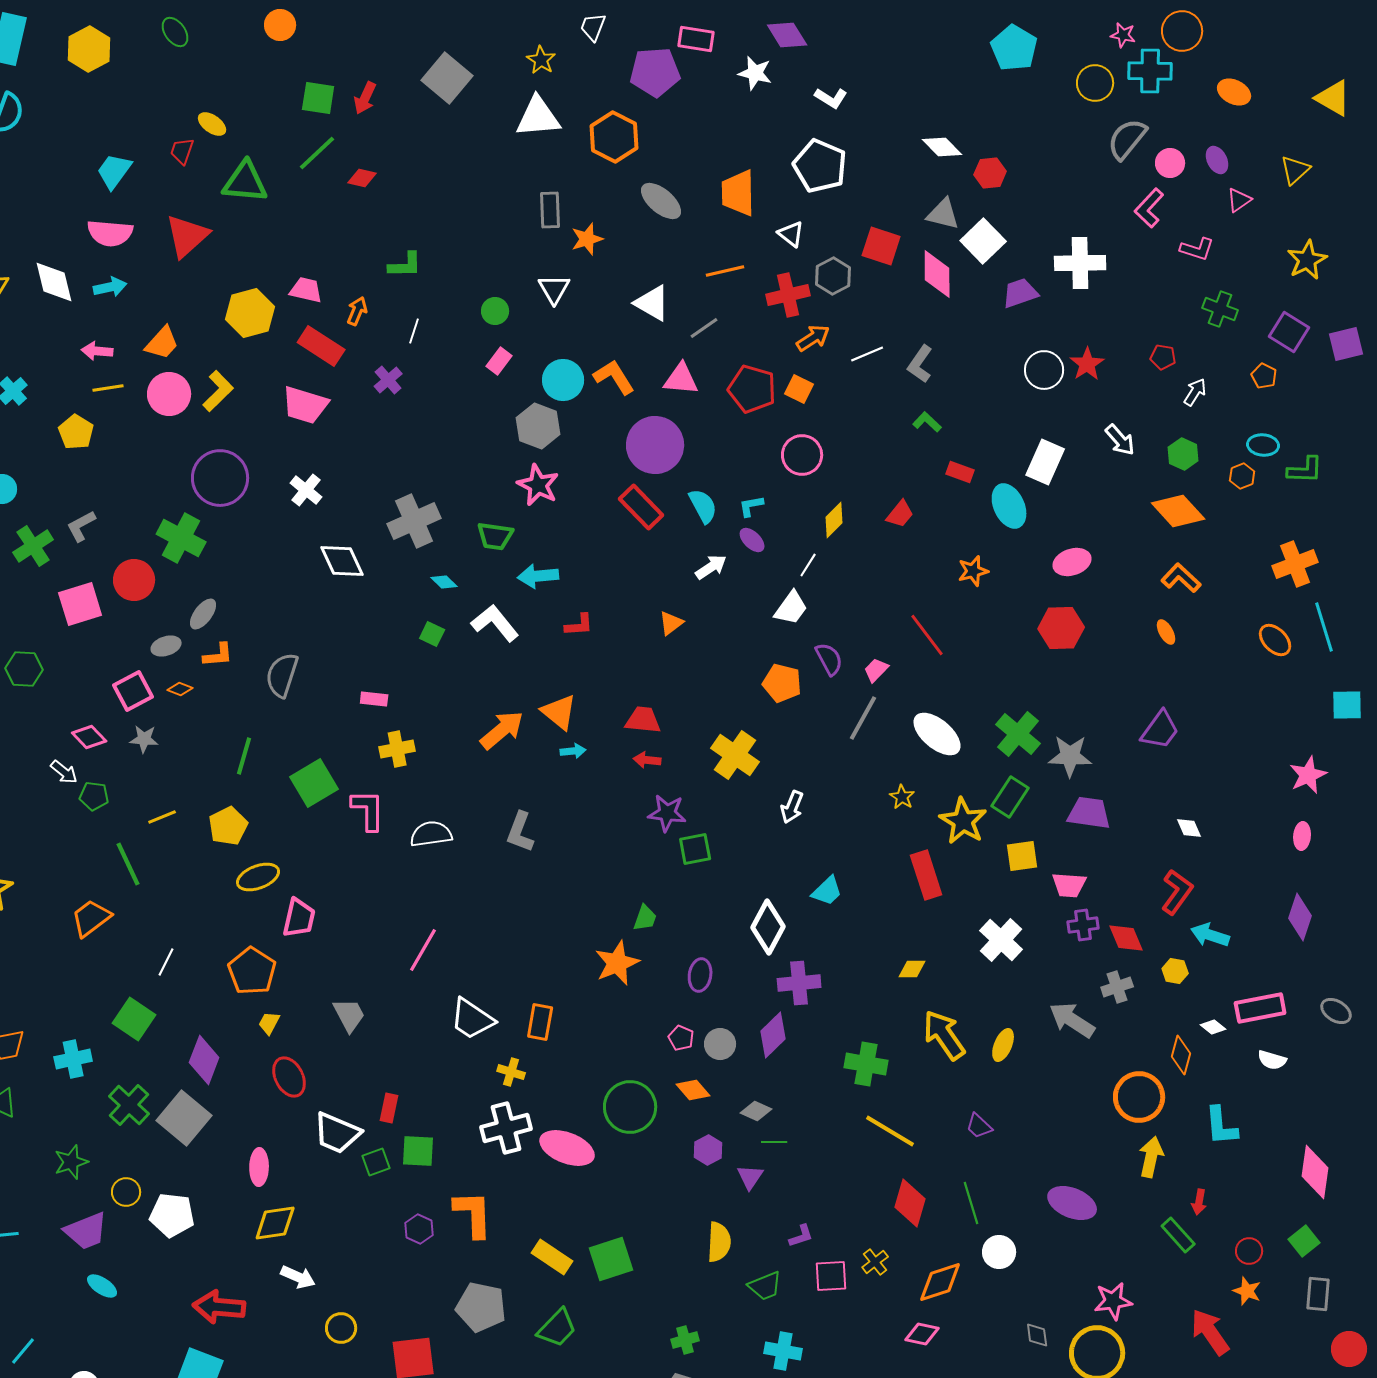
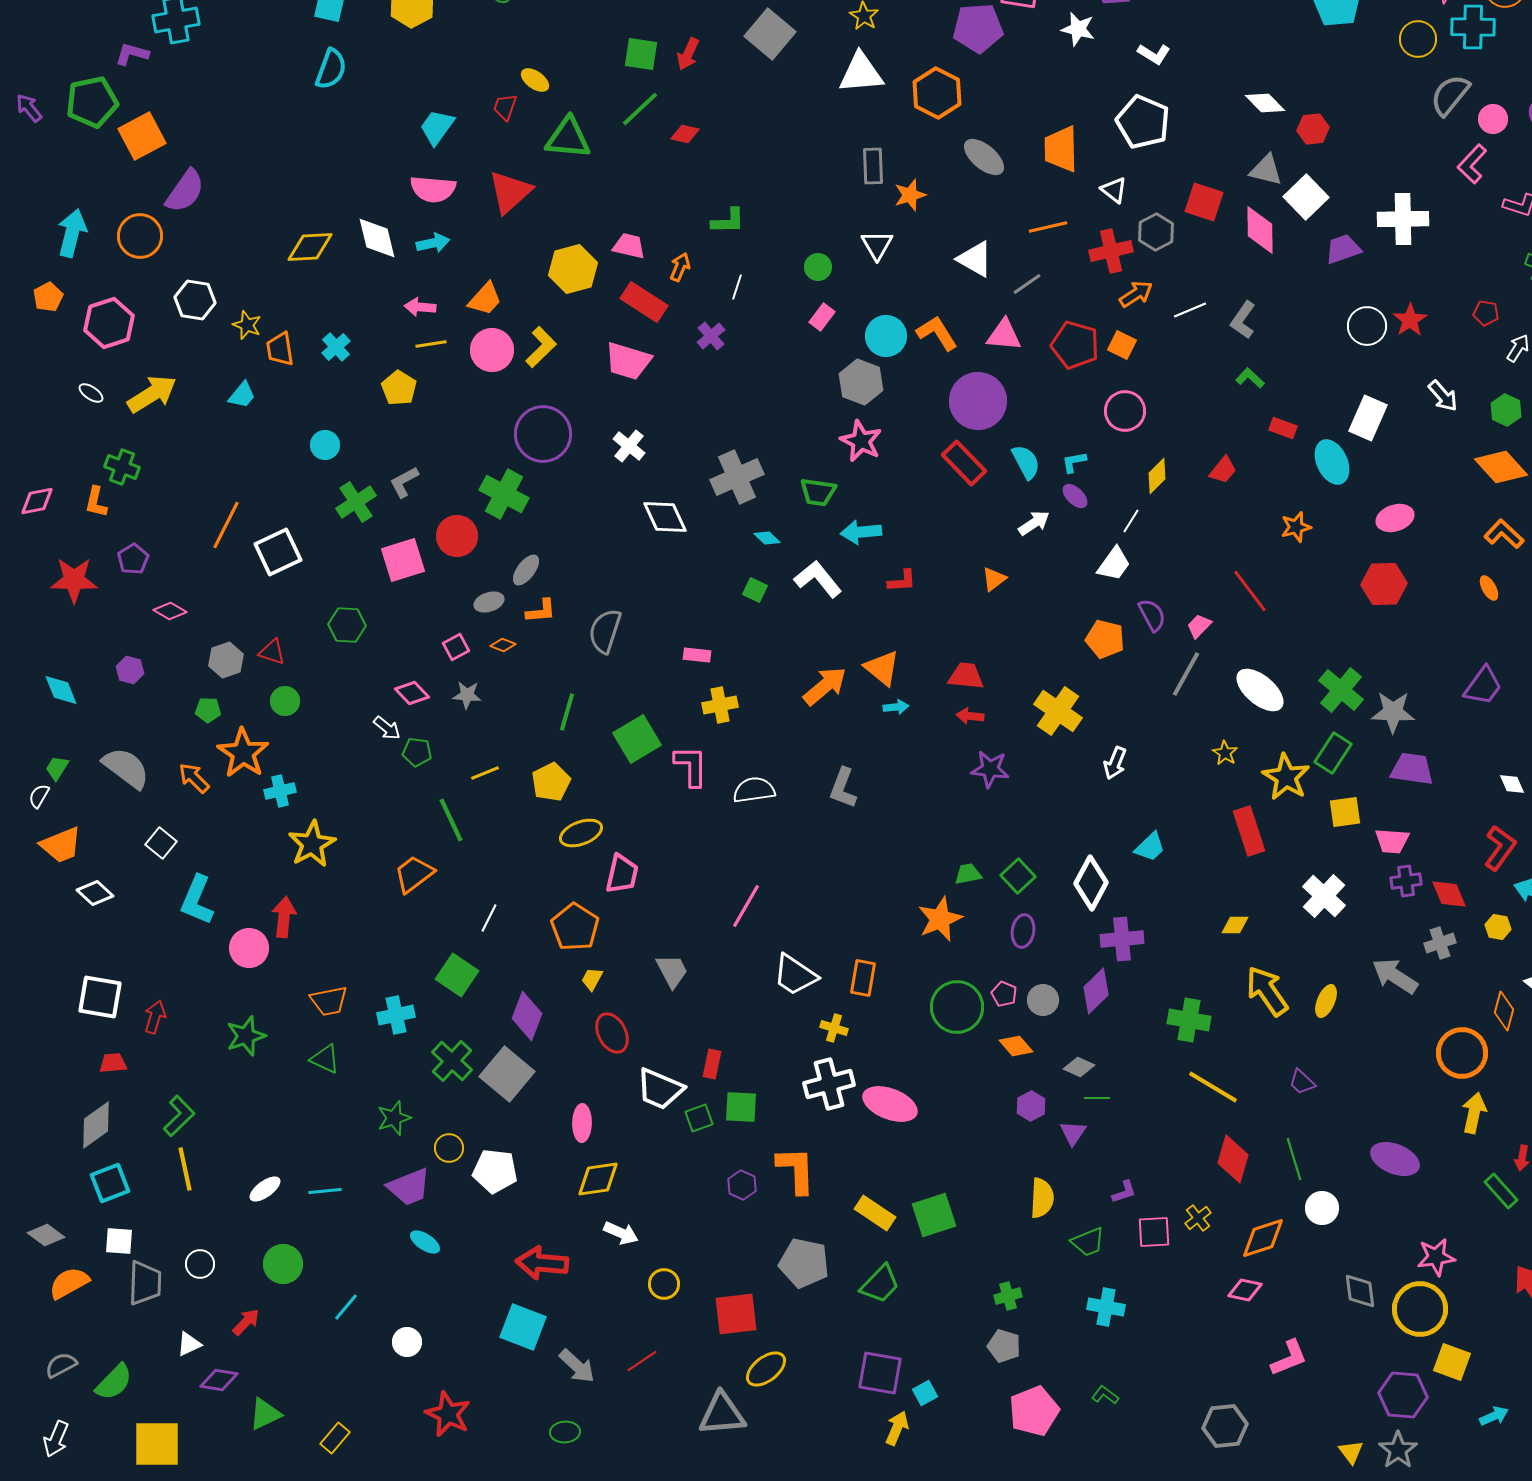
pink square: (133, 691) -> (456, 647), size x0.7
green square: (695, 849) -> (1018, 876), moved, turned -32
green trapezoid: (645, 918) -> (968, 874), turned -120
green circle: (630, 1107) -> (957, 1007), moved
gray diamond: (1037, 1335) -> (1360, 1291), size x1.4

